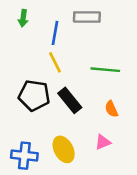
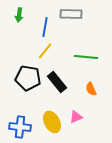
yellow line: (55, 62) -> (45, 51), turned 66
pink triangle: (103, 142) -> (76, 117), moved

